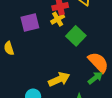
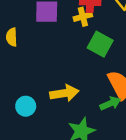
green square: (76, 36) -> (100, 44), turned -30

